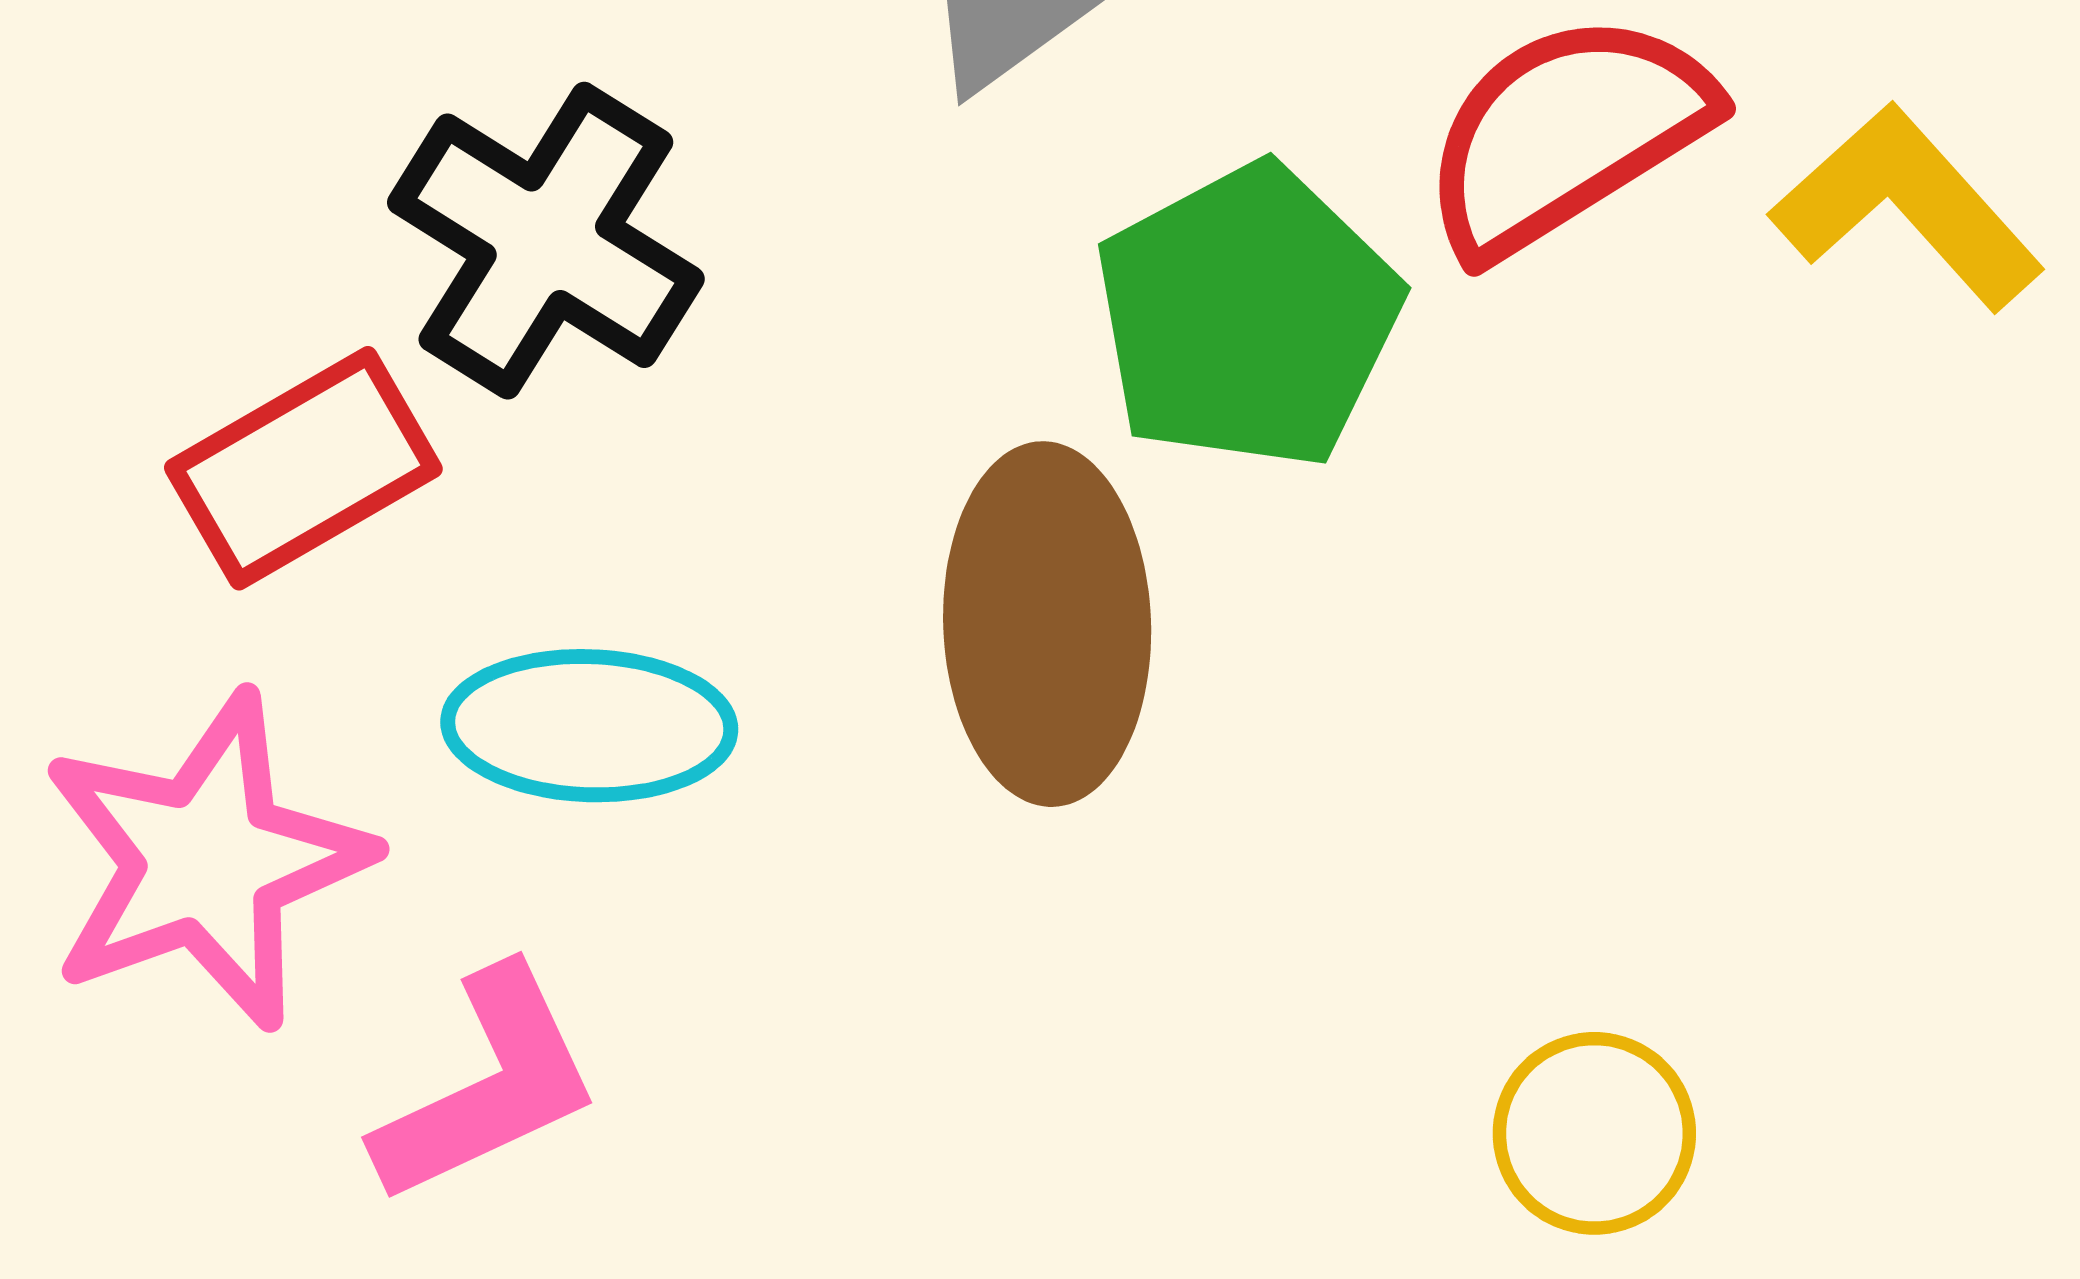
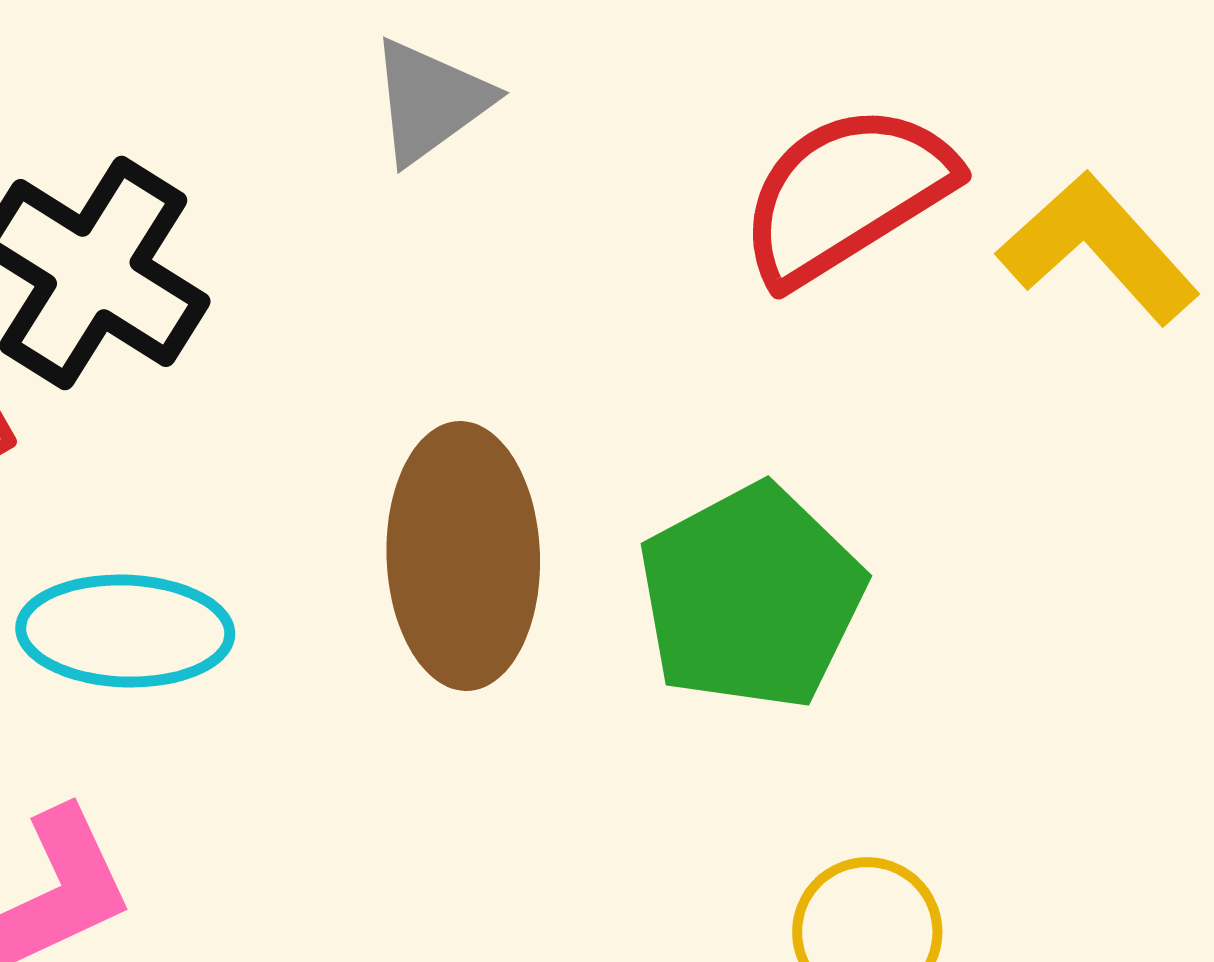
green pentagon: (1248, 317) -> (751, 597), moved

